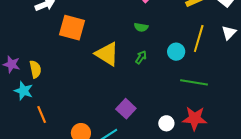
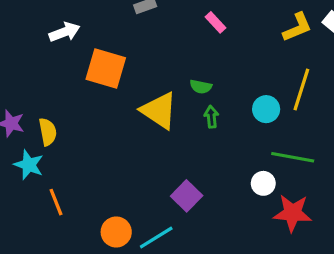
green semicircle: (141, 27) -> (201, 87), moved
green arrow: (141, 57) -> (211, 117), turned -40
white circle: (166, 123) -> (263, 183), moved

